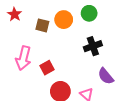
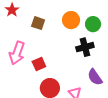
green circle: (89, 13) -> (93, 24), moved
orange circle: (64, 20) -> (71, 20), moved

